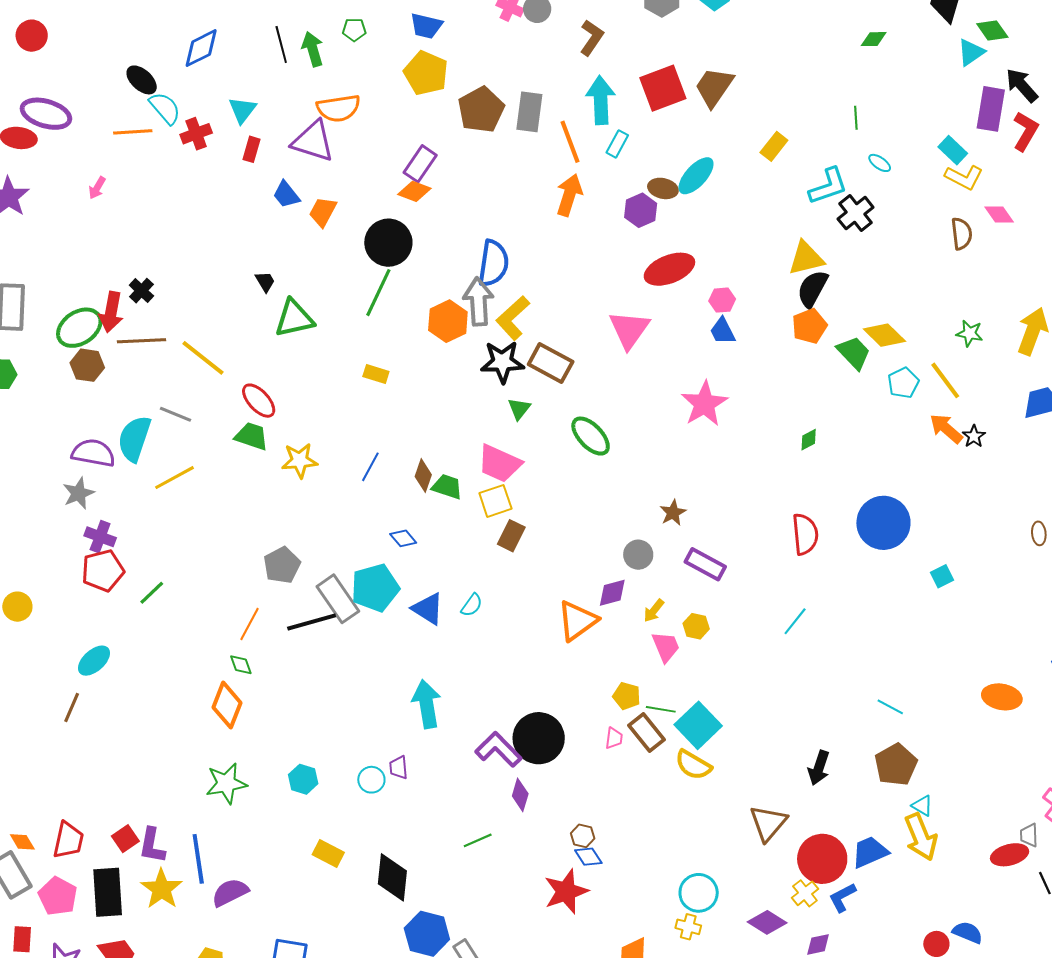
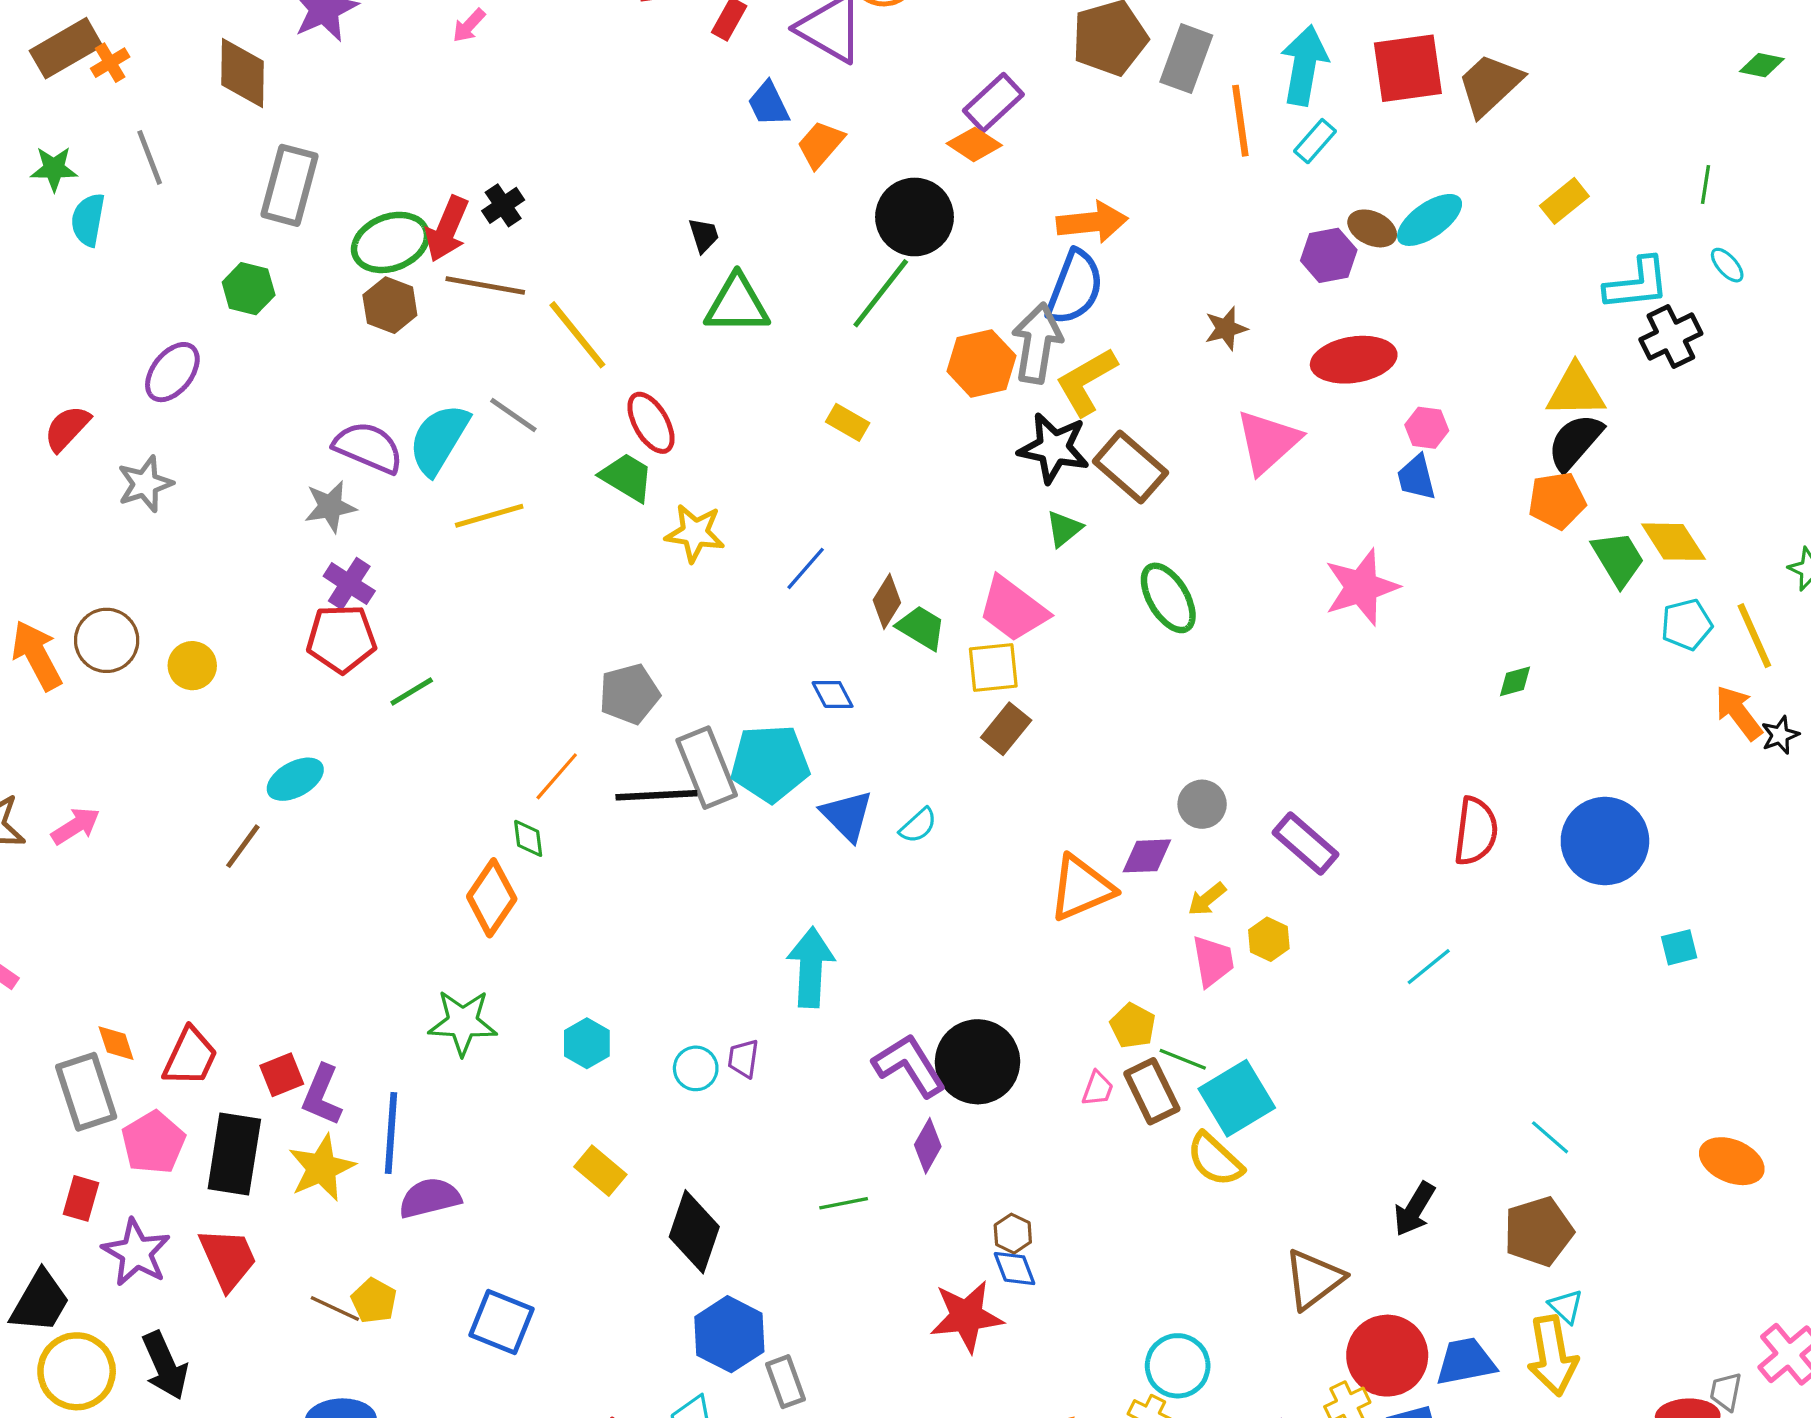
orange arrow: (569, 195) -> (1092, 222), moved, turned 54
brown star: (673, 513) -> (1226, 328), moved

